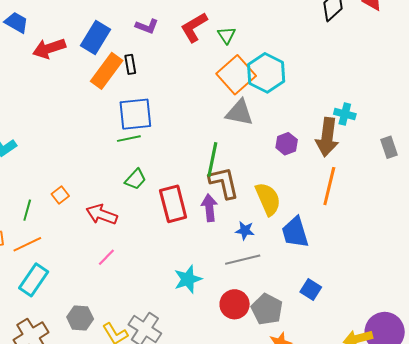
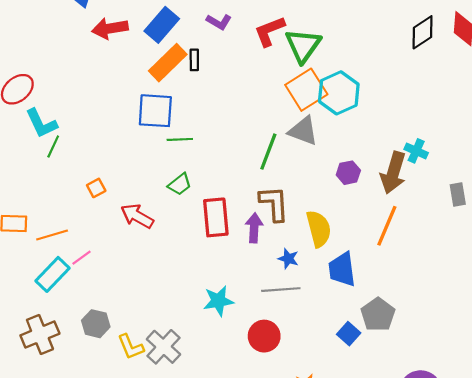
green triangle: (227, 35) -> (303, 46), size x1.8
blue square: (135, 114) -> (155, 111), moved
green line: (212, 159) -> (268, 152), moved
green line: (27, 210) -> (53, 146), moved
pink line: (106, 257) -> (82, 258), moved
gray pentagon: (267, 309) -> (378, 315), moved

